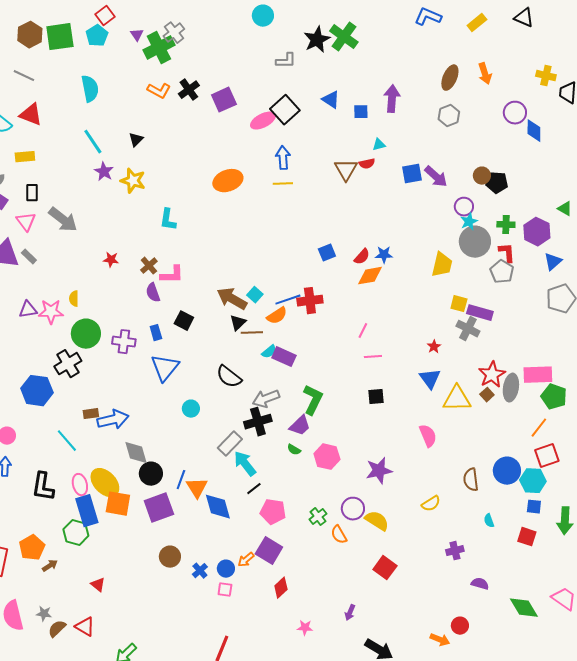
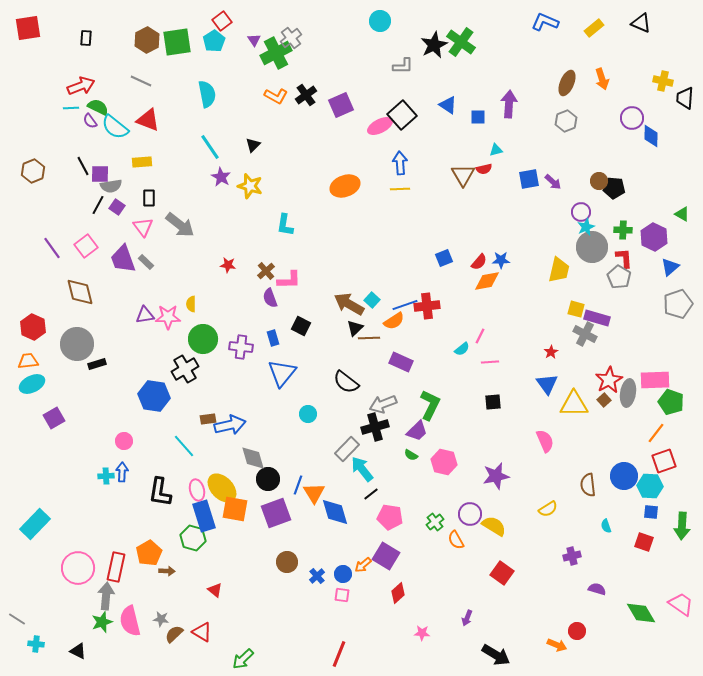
purple arrow: (436, 177) -> (553, 182), size x0.7
cyan semicircle: (269, 352) -> (462, 349), moved
brown arrow: (50, 566) -> (167, 571), turned 35

